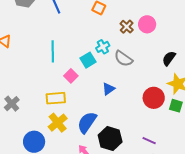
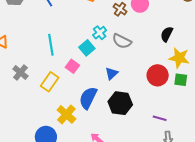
yellow rectangle: (56, 98) -> (50, 82), moved, turned -42
gray cross: (12, 104) -> (20, 72), moved
blue semicircle: (87, 122) -> (88, 98), moved
black hexagon: (110, 139) -> (120, 103), moved

